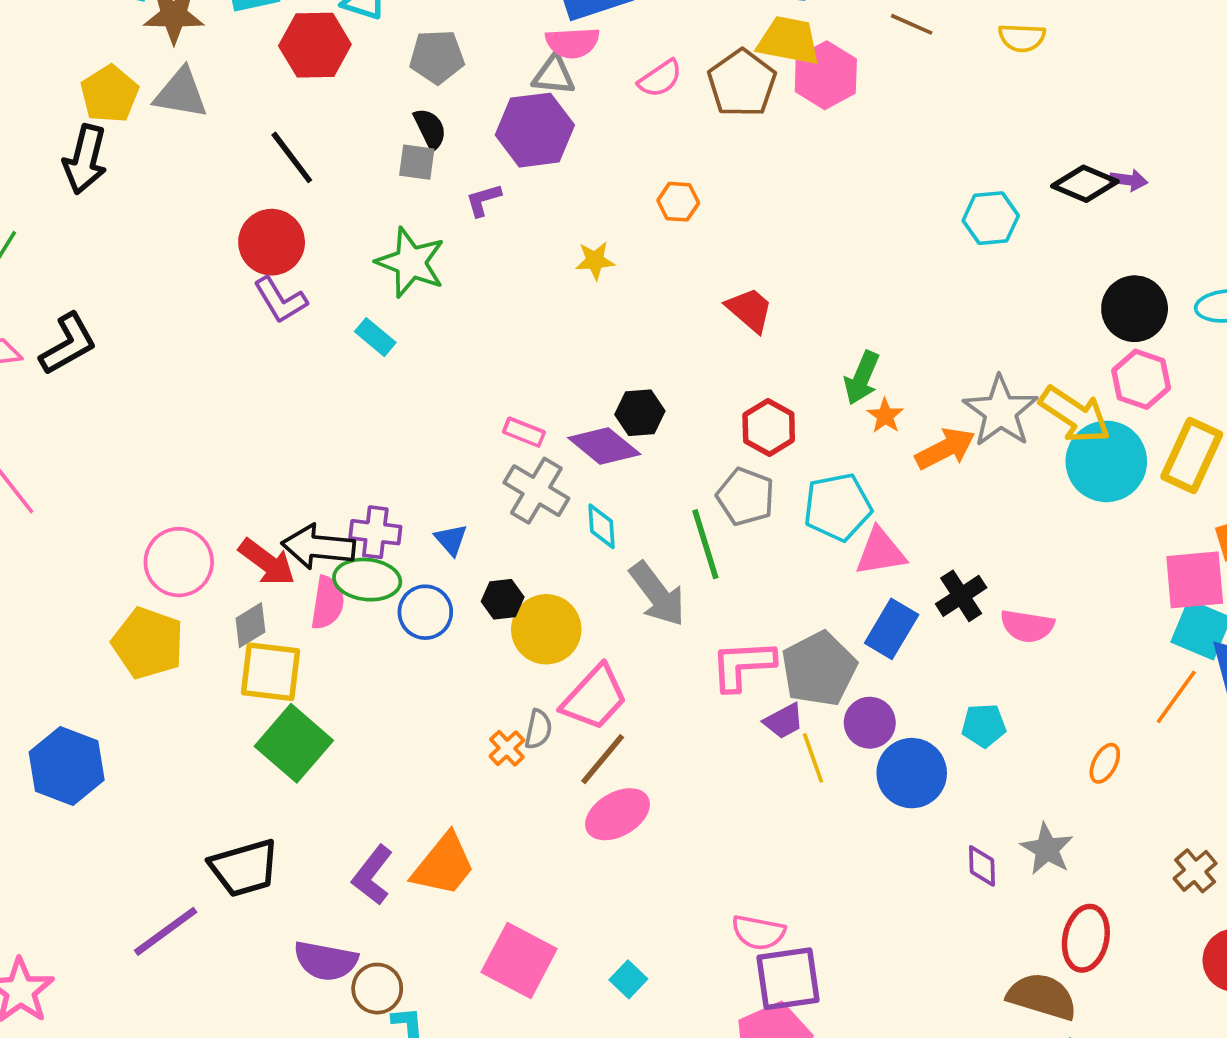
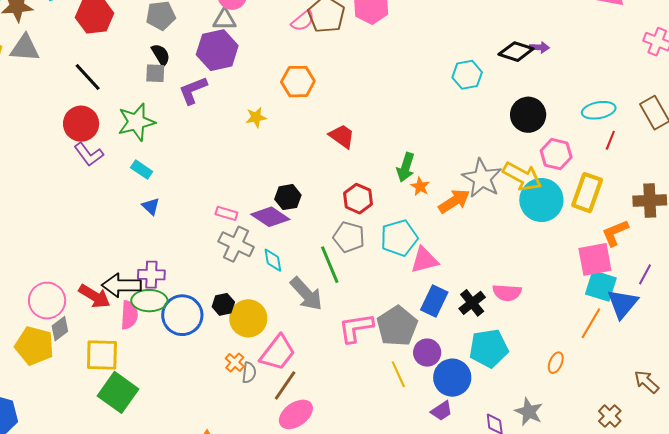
pink semicircle: (660, 78) -> (303, 21), moved
purple L-shape: (483, 200) -> (193, 90), size x1.5
orange hexagon: (678, 202) -> (298, 82), size x1.5
green star: (411, 262) -> (136, 122), moved, turned -30
black circle: (1135, 309) -> (528, 115), moved
blue triangle: (451, 540) -> (151, 206), moved
black cross: (961, 596) -> (472, 303), moved
blue circle: (425, 612) -> (182, 315), size x1.4
gray diamond: (250, 625) -> (60, 329), moved
purple trapezoid: (784, 721) -> (442, 411), moved
cyan pentagon: (984, 725) -> (489, 348), size x1.6
orange cross: (507, 748) -> (235, 362), moved

